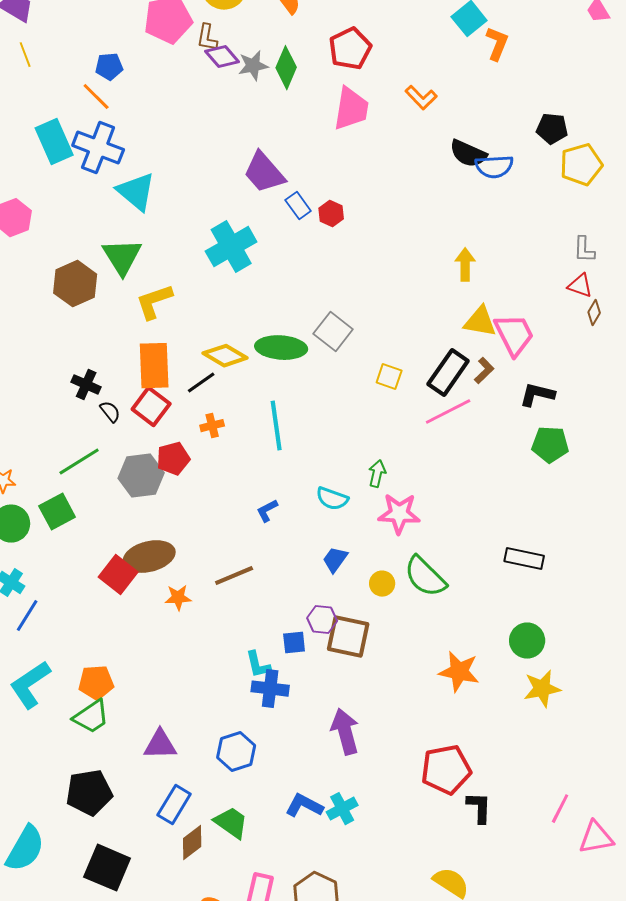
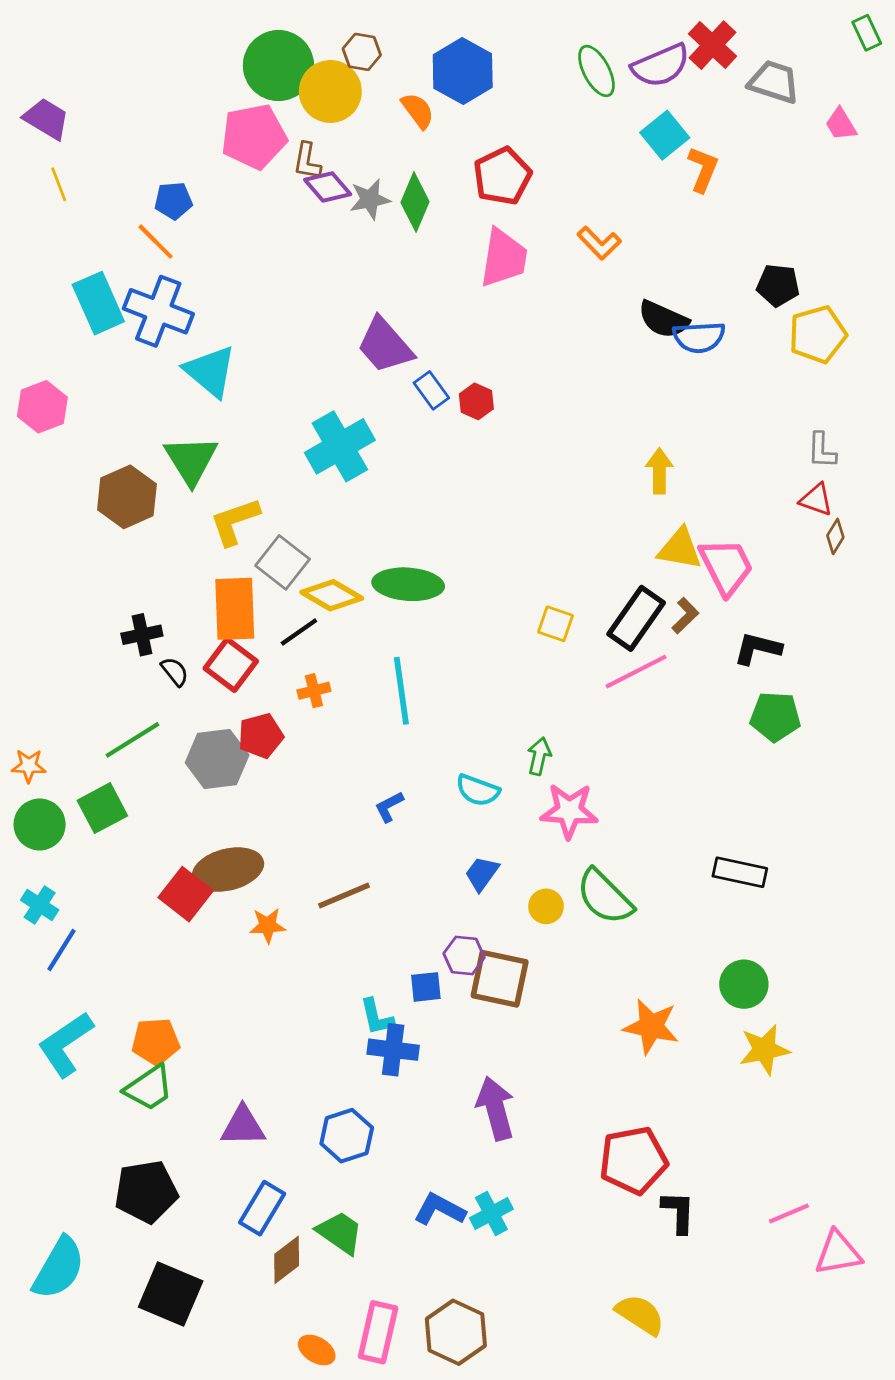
gray square: (333, 332) -> (283, 562), moved
black cross: (86, 385) -> (142, 635), turned -36
pink line: (560, 809) -> (789, 1213), turned 40

